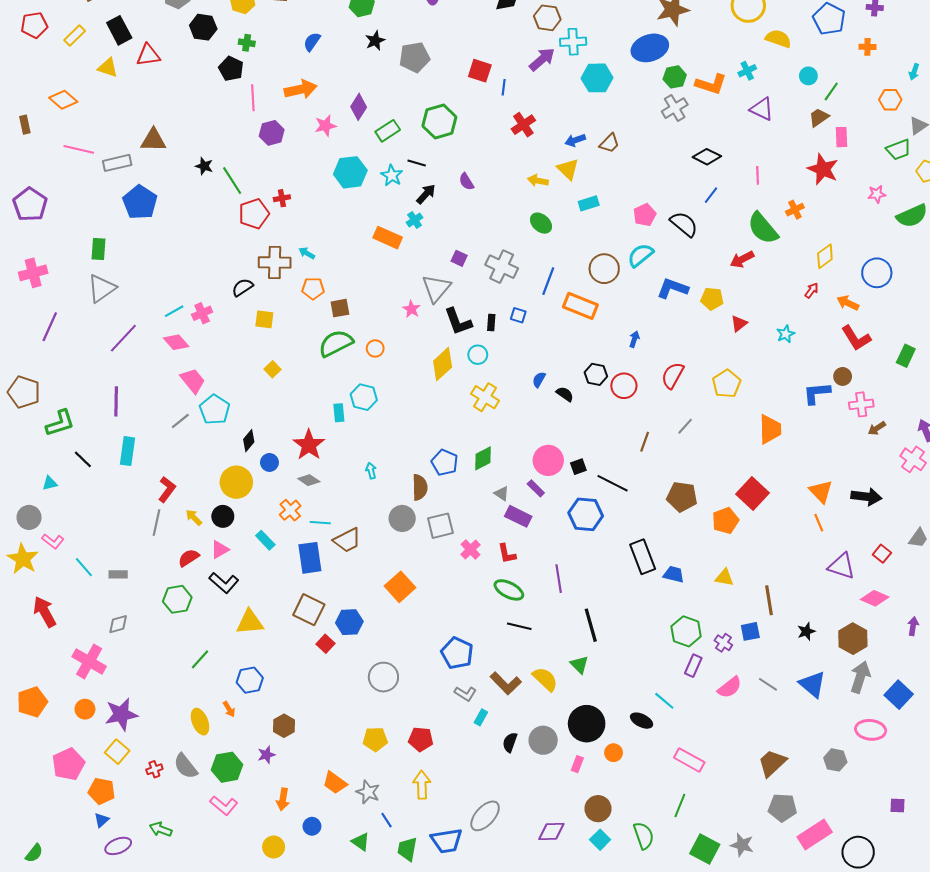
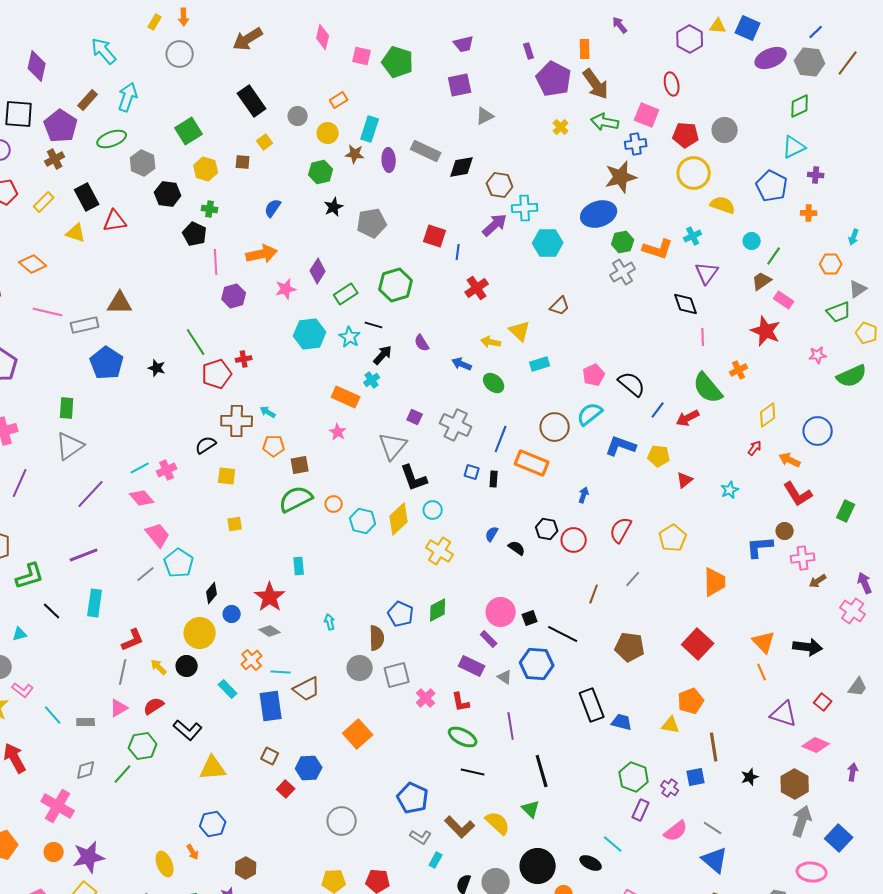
purple triangle: (762, 109) -> (707, 273), turned 40
pink rectangle: (842, 137) -> (784, 300), turned -54
blue arrow: (575, 140) -> (462, 364), moved, turned 42
black diamond: (707, 157) -> (686, 304), moved, turned 44
black star: (204, 166) -> (157, 368), moved
blue line: (711, 195) -> (658, 410), moved
pink star: (411, 309) -> (338, 432), moved
black rectangle: (491, 323) -> (494, 479), moved
yellow square: (273, 369) -> (235, 524), turned 35
cyan hexagon: (364, 397) -> (363, 521), moved
purple line: (116, 401) -> (84, 555), turned 68
red L-shape: (167, 489) -> (133, 640), turned 30
gray triangle: (502, 494) -> (505, 677), moved
orange pentagon: (725, 521) -> (691, 701), moved
pink triangle: (220, 550) -> (119, 708), moved
brown square: (309, 610) -> (270, 756), size x0.6
green line: (200, 659) -> (123, 774), moved
blue triangle: (813, 684) -> (715, 860), moved

